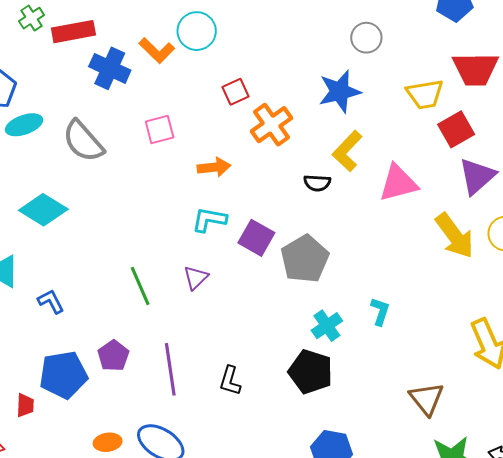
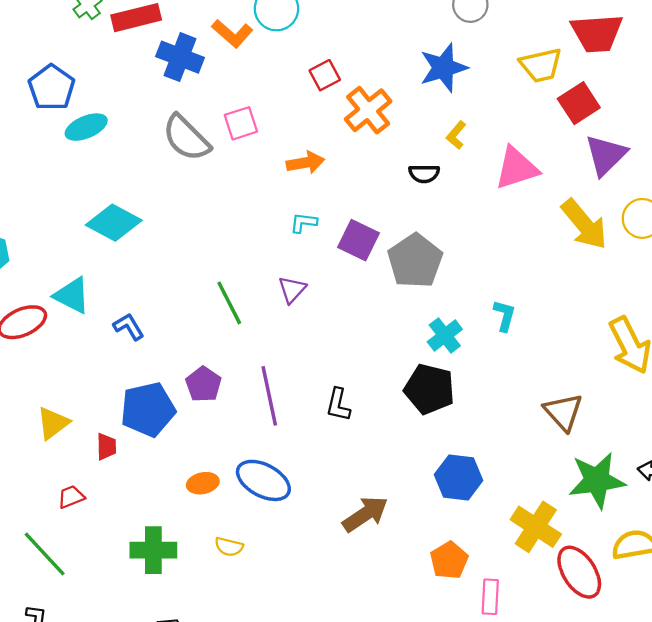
gray semicircle: (83, 141) -> (186, 138), moved
yellow L-shape: (347, 151) -> (456, 135), size x0.6
cyan L-shape: (209, 220) -> (304, 223), size x0.7

